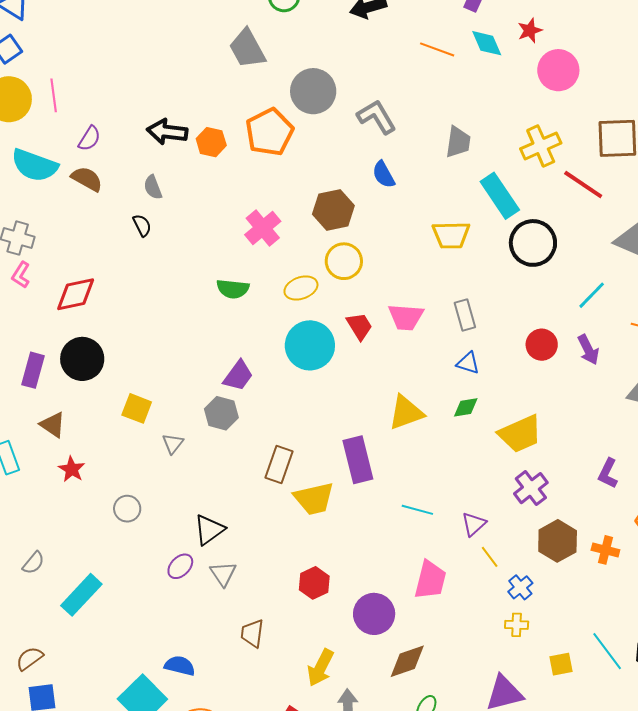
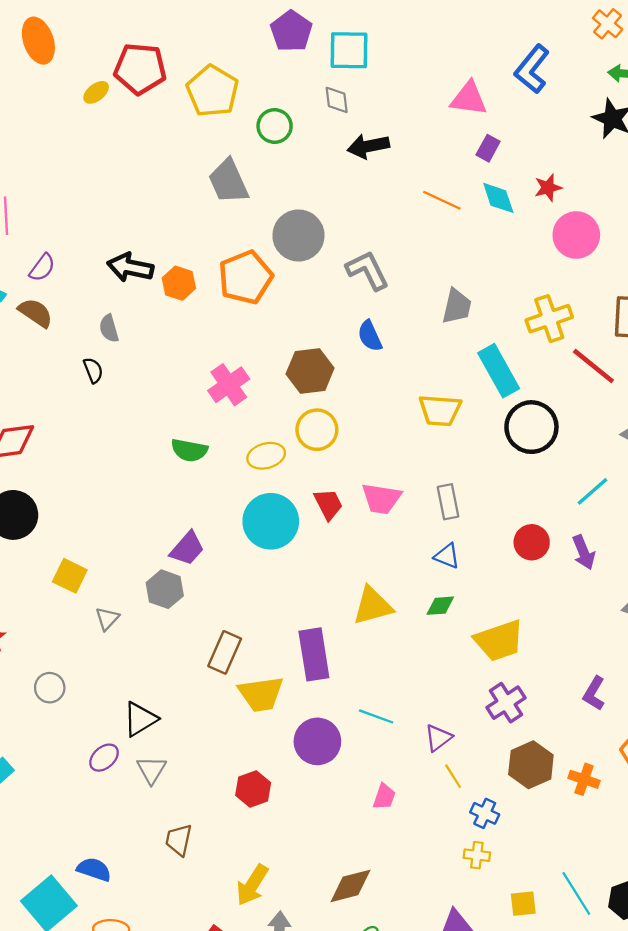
pink trapezoid: (430, 580) -> (384, 797), size x0.6
blue cross: (520, 587) -> (485, 813), turned -30
purple circle: (374, 614) -> (317, 741), moved

